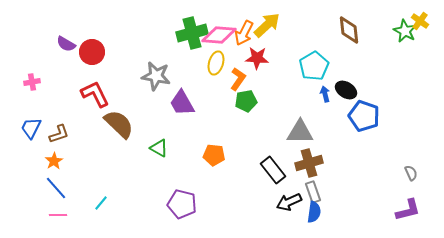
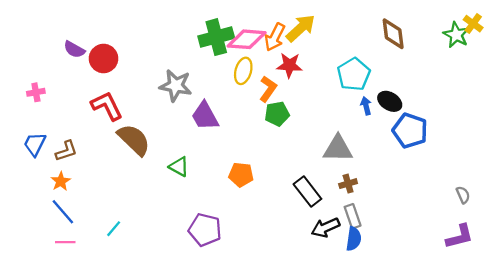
brown cross: (309, 163) -> (348, 184), size x0.6

